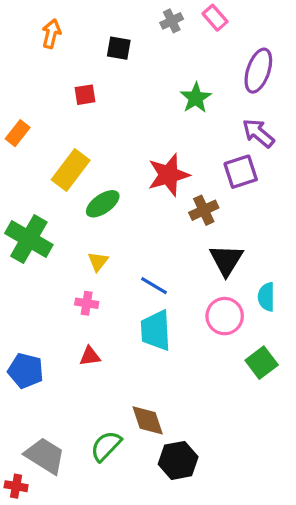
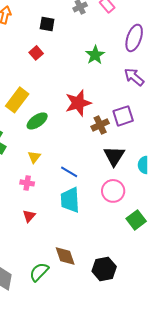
red square: (85, 95) -> (36, 53), moved, turned -32
purple square: (241, 172) -> (123, 116), moved
cyan semicircle: (266, 297) -> (143, 165), moved
red triangle: (90, 356) -> (29, 216), turned -40
black hexagon: (178, 460) -> (104, 269), moved

